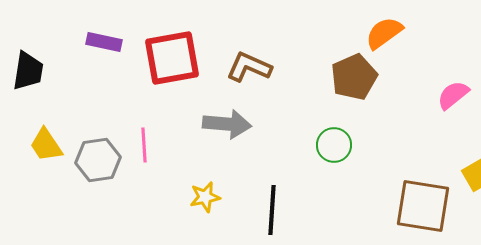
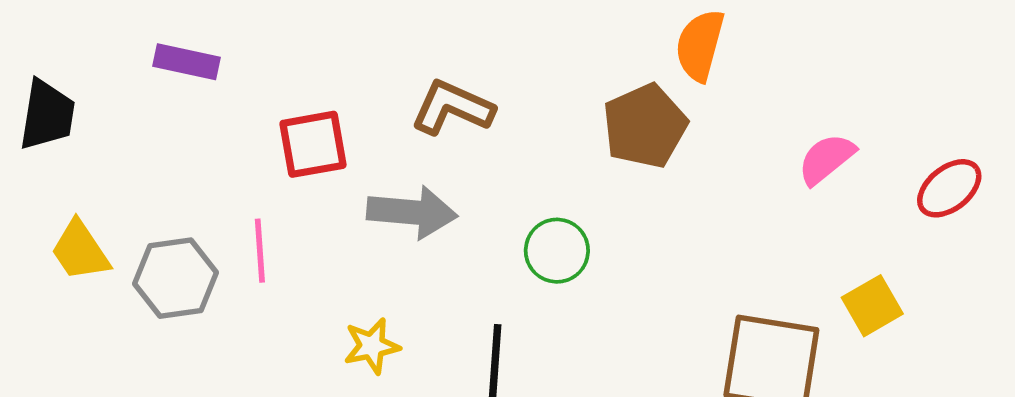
orange semicircle: (384, 33) -> (700, 45), turned -39
red square: (172, 58) -> (313, 144), moved, size x0.7
green circle: (334, 145) -> (557, 251), moved

